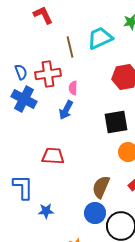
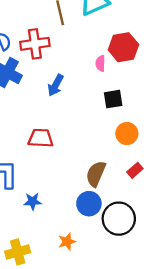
pink semicircle: (73, 88) -> (100, 63), moved
black square: (116, 122) -> (113, 99), size x0.7

